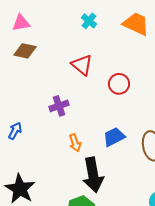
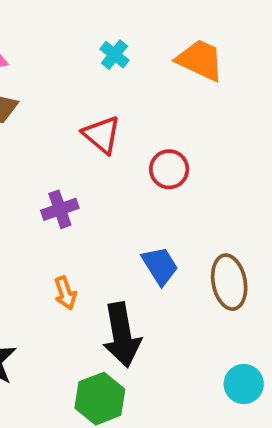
blue trapezoid: (114, 137) -> (160, 266), turned 85
orange arrow: (75, 143) -> (65, 293), moved

